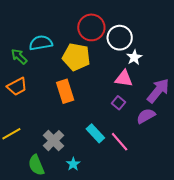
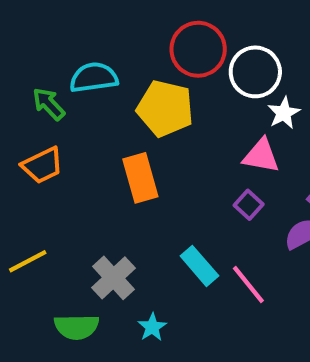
green semicircle: (36, 165) -> (77, 327), turned -70

